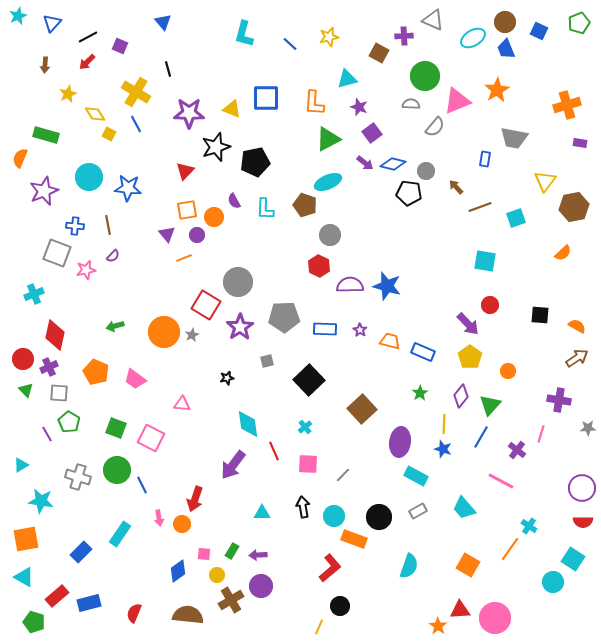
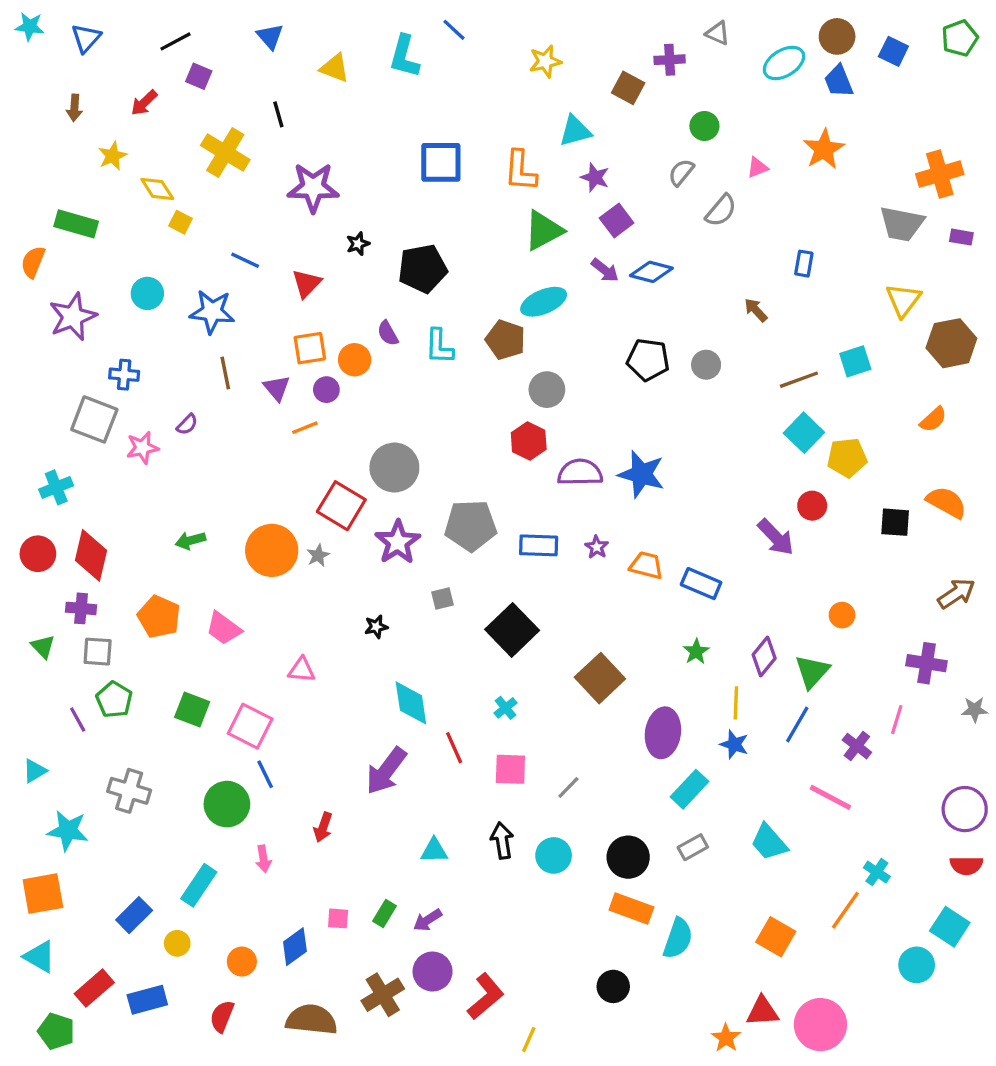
cyan star: (18, 16) -> (30, 27), turned 30
gray triangle: (433, 20) -> (718, 33), size x0.7
black line: (88, 37) -> (176, 41), moved
blue line: (290, 44) -> (454, 30), moved
green circle: (425, 76) -> (704, 126), size x0.6
pink triangle: (457, 101) -> (757, 167), size x0.5
gray semicircle: (411, 104) -> (681, 172), turned -54
yellow triangle: (232, 109) -> (335, 68), moved
blue line: (136, 124) -> (245, 260), moved, turned -36
gray trapezoid: (514, 138) -> (902, 224), moved
black star: (216, 147) -> (358, 244), size x0.5
gray circle: (426, 171) -> (706, 365), moved
cyan circle: (89, 177) -> (147, 293), size x0.7
black pentagon: (409, 193) -> (648, 360), moved
brown line: (480, 207) -> (799, 380), moved
brown line: (108, 225) -> (225, 373), moved
cyan square: (485, 261) -> (804, 433), turned 35
orange semicircle: (577, 326) -> (946, 502), moved, size x1.4
yellow pentagon: (470, 357) -> (847, 458), moved, turned 30
red circle: (23, 359) -> (38, 554), moved
purple cross: (49, 367) -> (81, 608), turned 30
green circle: (117, 470) -> (227, 804), moved
cyan rectangle: (416, 476) -> (689, 789), turned -75
blue line: (142, 485) -> (265, 774), moved
red arrow: (195, 499) -> (323, 827), size x0.7
orange circle: (182, 524) -> (242, 962), moved
orange rectangle: (354, 539) -> (631, 909), moved
purple arrow: (258, 555) -> (428, 920), turned -30
red L-shape: (330, 568) -> (486, 996), moved
yellow circle: (217, 575) -> (177, 943), moved
black circle: (340, 606) -> (613, 986), moved

